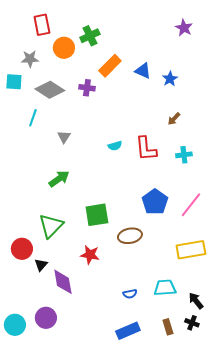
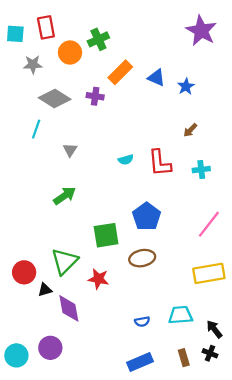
purple star: (184, 28) -> (201, 31), size x1.6
cyan square: (14, 82) -> (15, 34), moved
blue pentagon: (155, 202) -> (147, 217), moved
green triangle: (51, 226) -> (65, 261), moved
black triangle: (41, 265) -> (45, 290), turned 32

